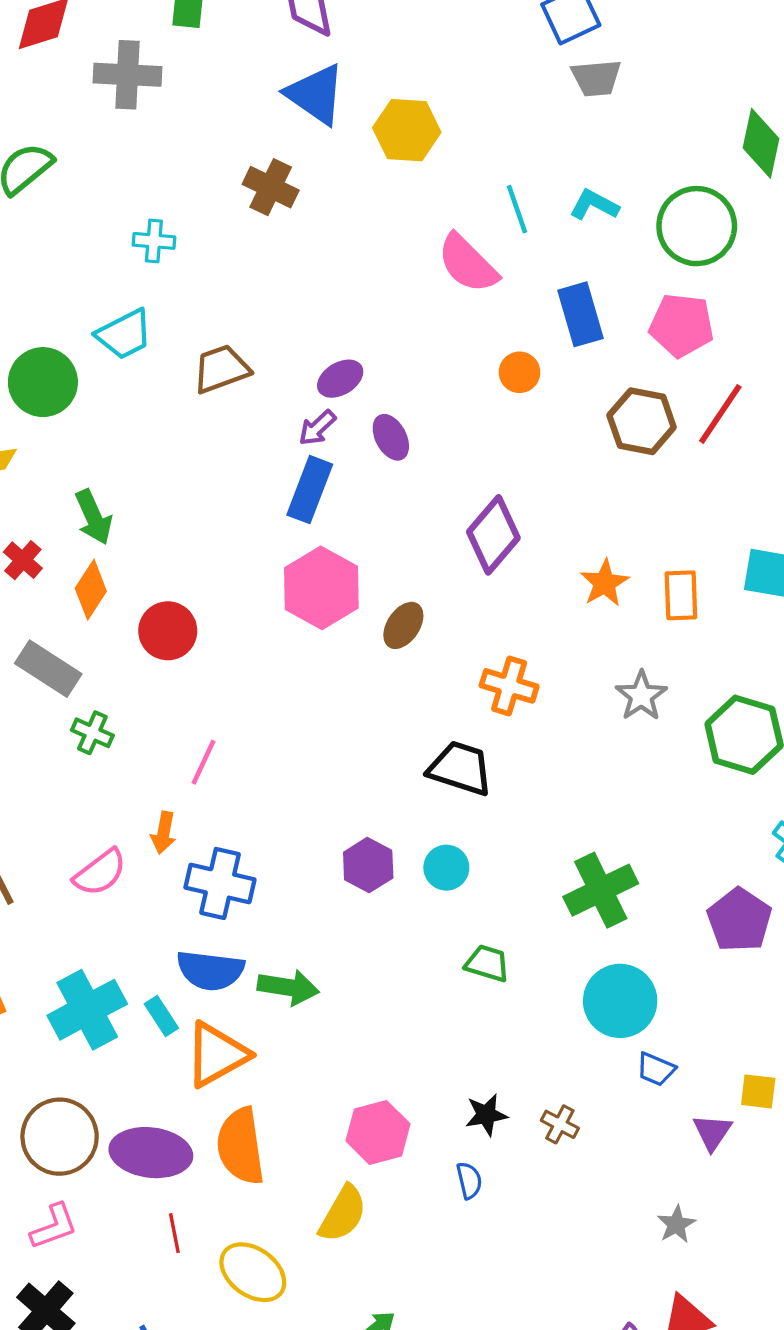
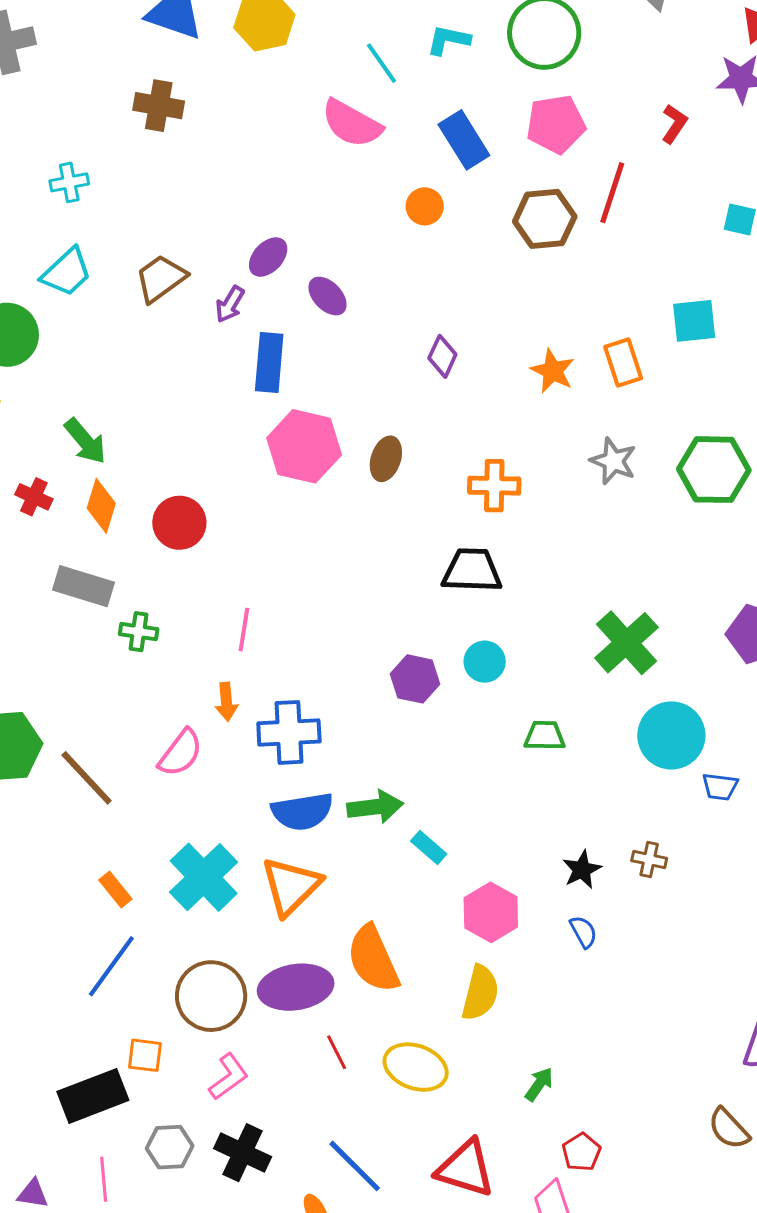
purple arrow: (317, 428) -> (230, 304), moved
purple diamond: (493, 535) -> (442, 356), size x0.6
cyan rectangle: (161, 1016) -> (429, 847), moved
orange triangle: (217, 1054) -> (291, 886), moved

